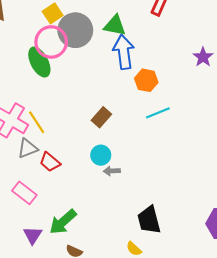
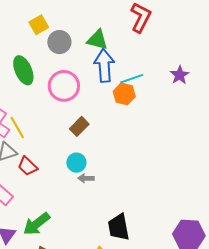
gray circle: (75, 30) -> (59, 42), size x0.7
pink circle: (51, 42) -> (64, 86), moved
cyan line: (158, 113) -> (132, 79), moved

